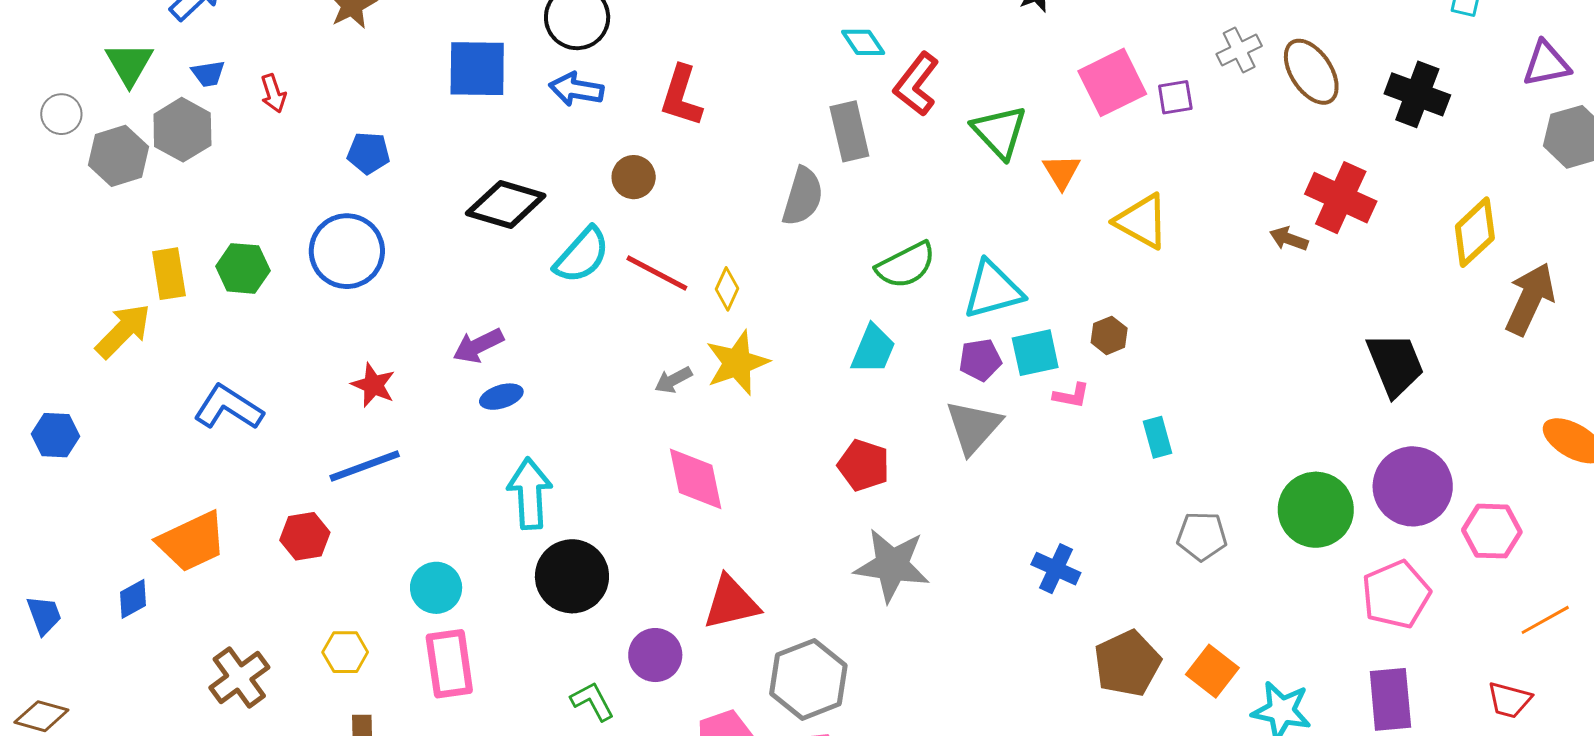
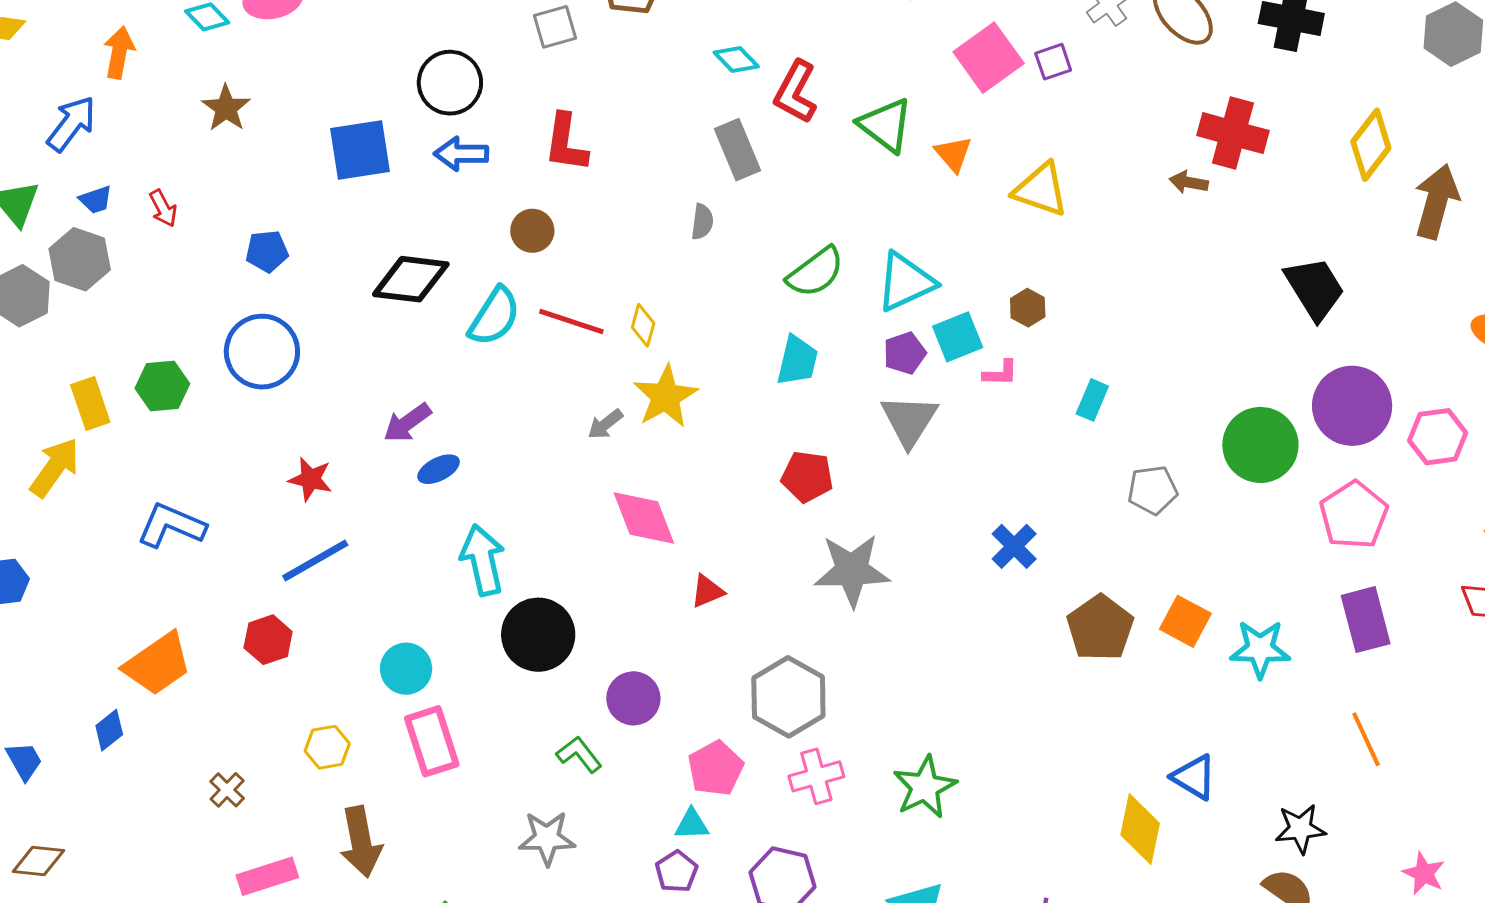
gray semicircle: (803, 197) -> (702, 222), size x0.6
cyan rectangle: (1158, 437) -> (1092, 400), turned 48
blue cross: (1056, 569) -> (1014, 546), turned 30
red triangle: (731, 603) -> (707, 591), moved, size x0.6
brown cross: (239, 677) -> (227, 790), size x0.6

